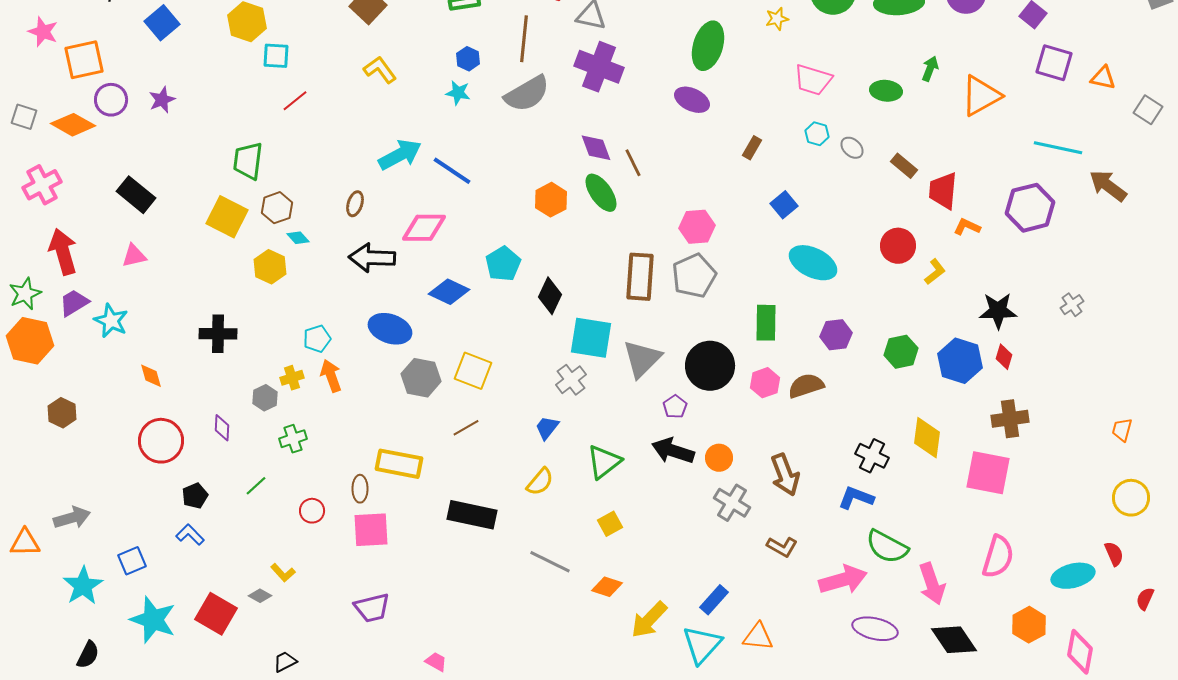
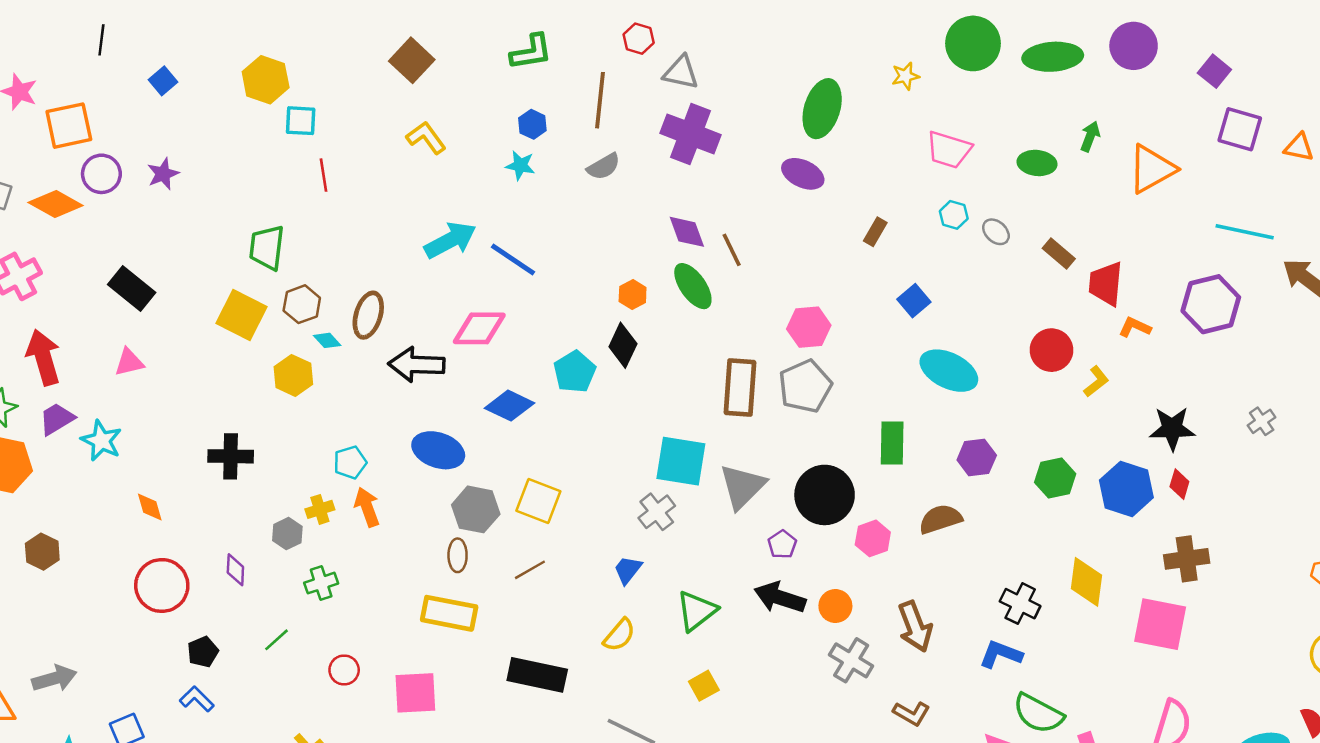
blue square: (162, 23) -> (163, 81), size x0.7
gray semicircle: (527, 94) -> (604, 167), size x0.6
red line: (295, 101) -> (324, 175), turned -60
orange hexagon: (551, 200) -> (633, 295), size x0.7
brown ellipse: (355, 204) -> (368, 315), moved, size x1.5
black diamond: (550, 296) -> (623, 345), moved
pink hexagon: (765, 383) -> (873, 538), moved
brown ellipse: (360, 489) -> (458, 555), moved

